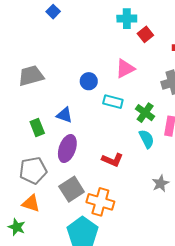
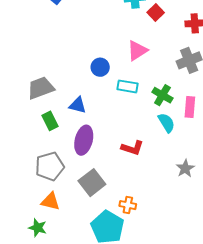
gray trapezoid: (31, 76) -> (41, 88), moved
orange cross: (100, 202) -> (128, 205), moved, size x0.6

